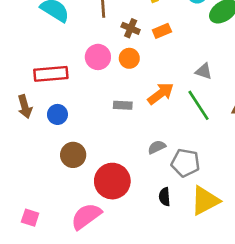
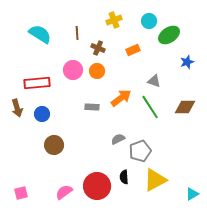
orange rectangle: (162, 31) -> (133, 50), moved
gray pentagon: (185, 163) -> (140, 151), turned -30
red circle: (112, 181) -> (97, 186), moved
pink semicircle: (86, 216) -> (64, 192), size x0.7
pink square: (30, 218) -> (21, 193), turned -32

